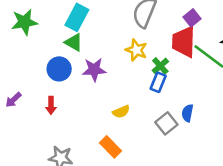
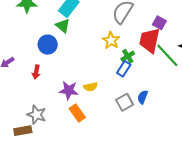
purple square: (192, 18) -> (159, 23), turned -32
purple star: (94, 70) -> (69, 90), moved

